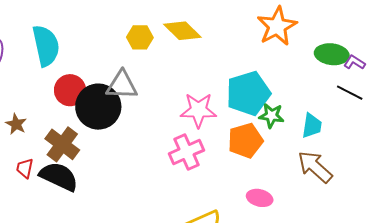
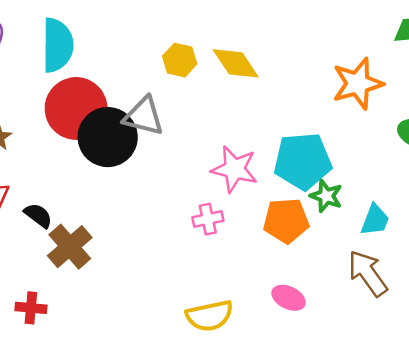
red circle: (70, 90) -> (76, 108), size x1.5
brown cross: (62, 144) -> (70, 247), moved
pink cross: (186, 152) -> (208, 219), size x0.7
black semicircle: (59, 176) -> (38, 215), size x0.6

